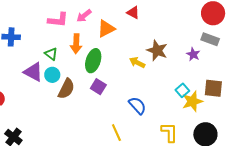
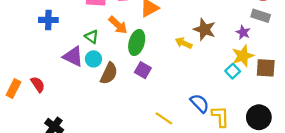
orange arrow: (76, 44) -> (118, 25), turned -48
yellow star: (192, 101) -> (243, 56), moved
blue semicircle: (137, 106) -> (200, 103), moved
yellow line: (116, 133) -> (164, 118), turned -30

